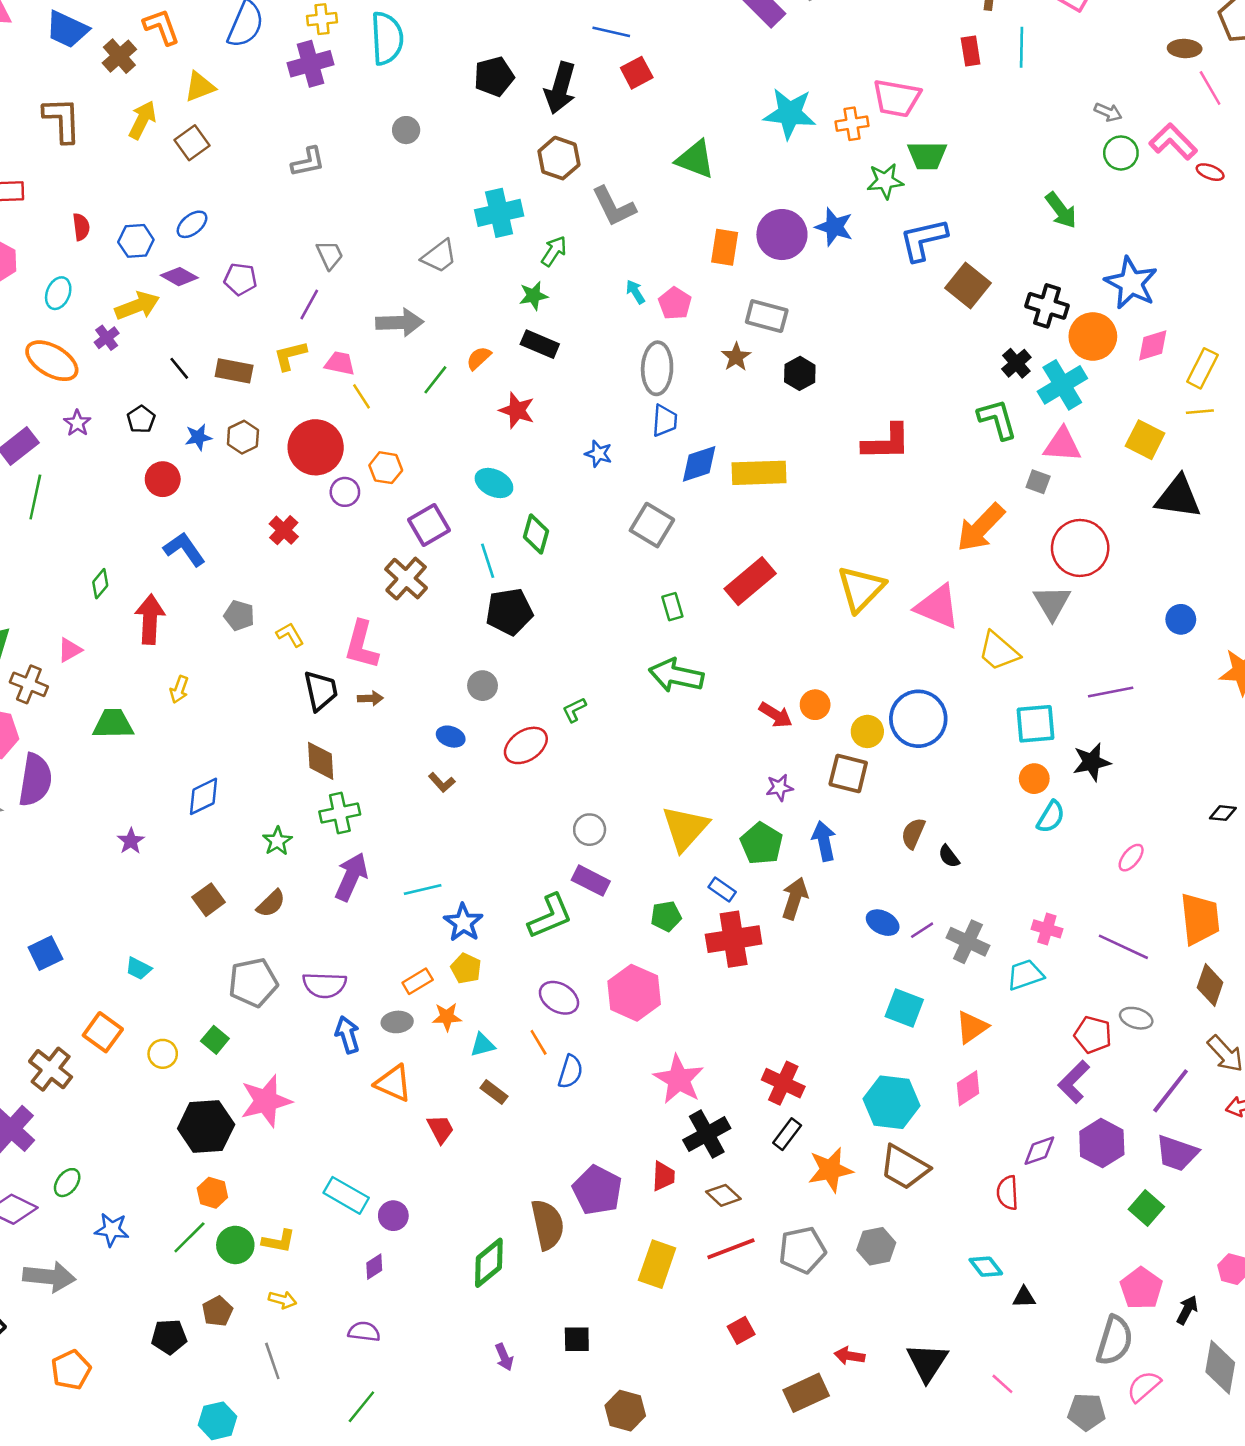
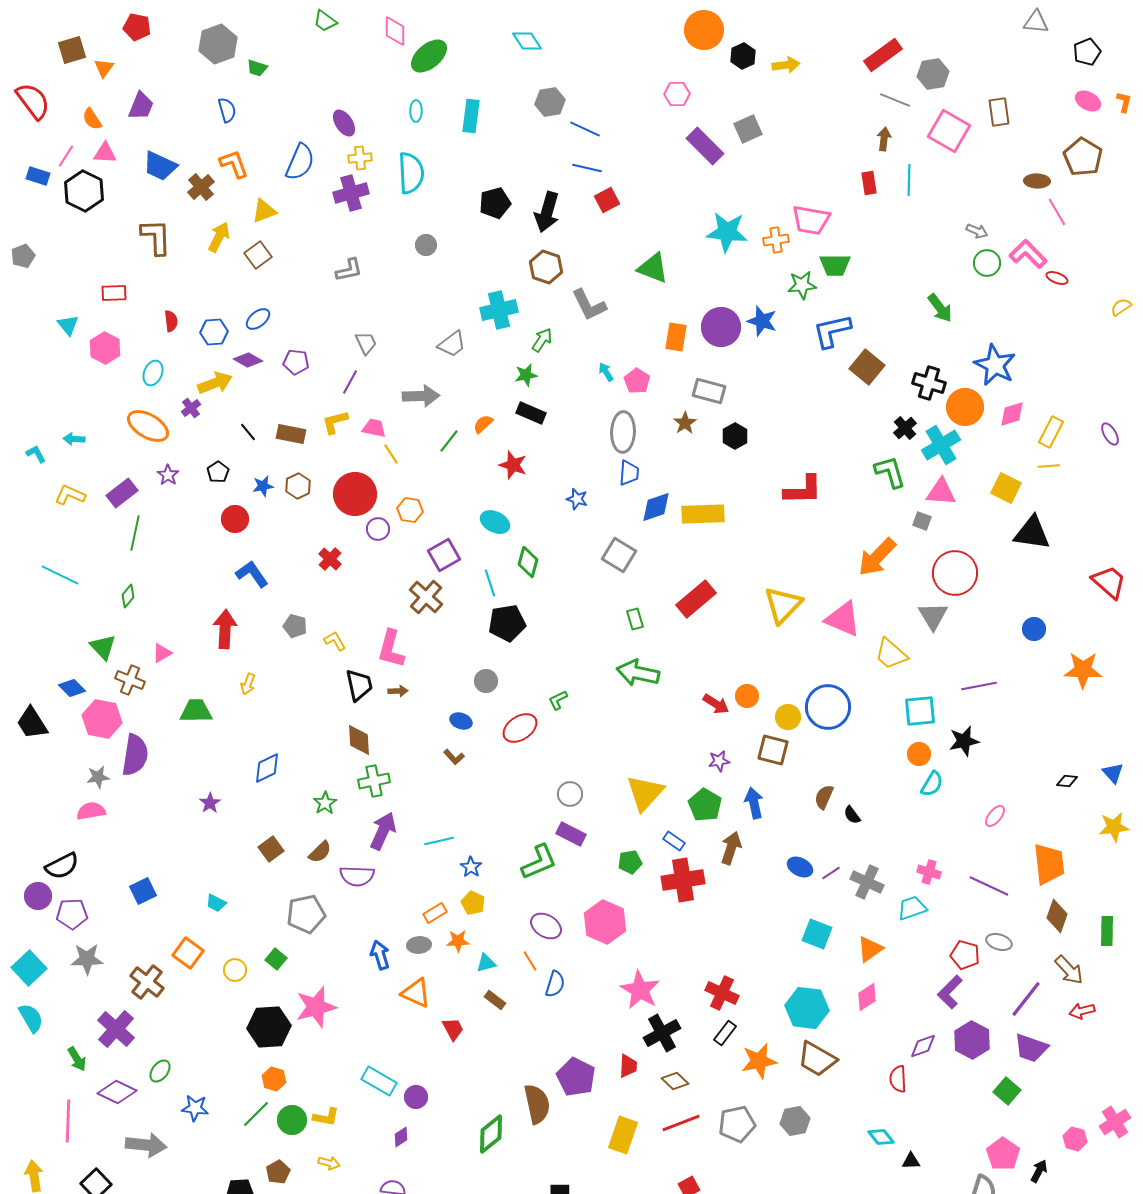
green diamond: (100, 584) -> (128, 596), moved
blue star: (463, 923) -> (471, 867), size x0.7
purple semicircle: (325, 985) -> (357, 876), moved

